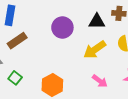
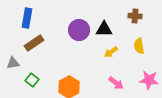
black triangle: (97, 21) -> (104, 29), moved
yellow arrow: (95, 50) -> (111, 52), size x0.6

